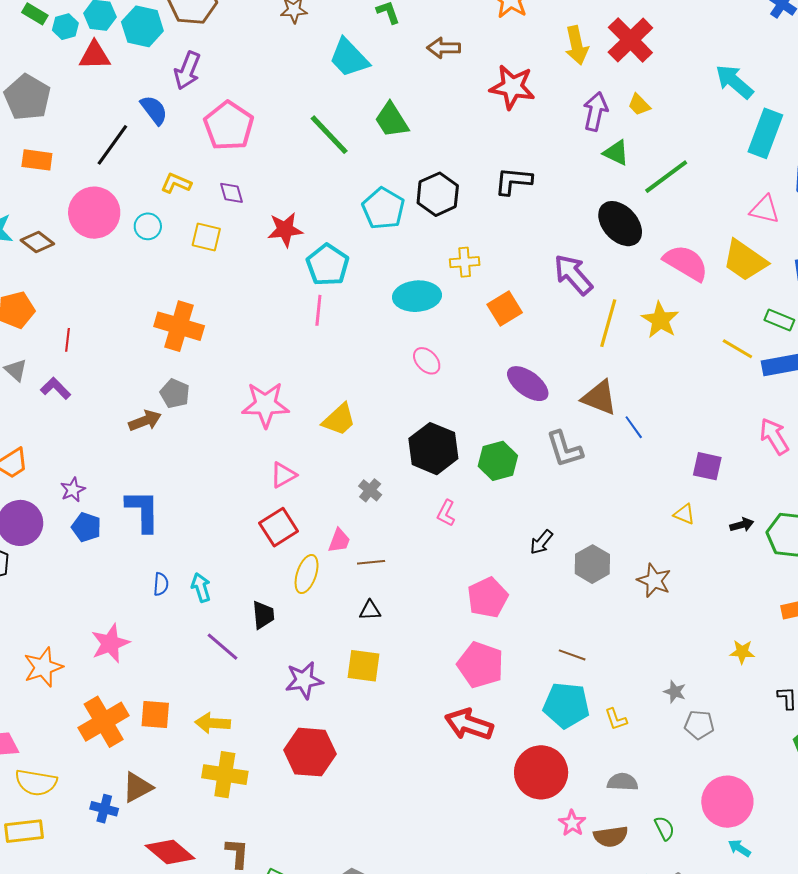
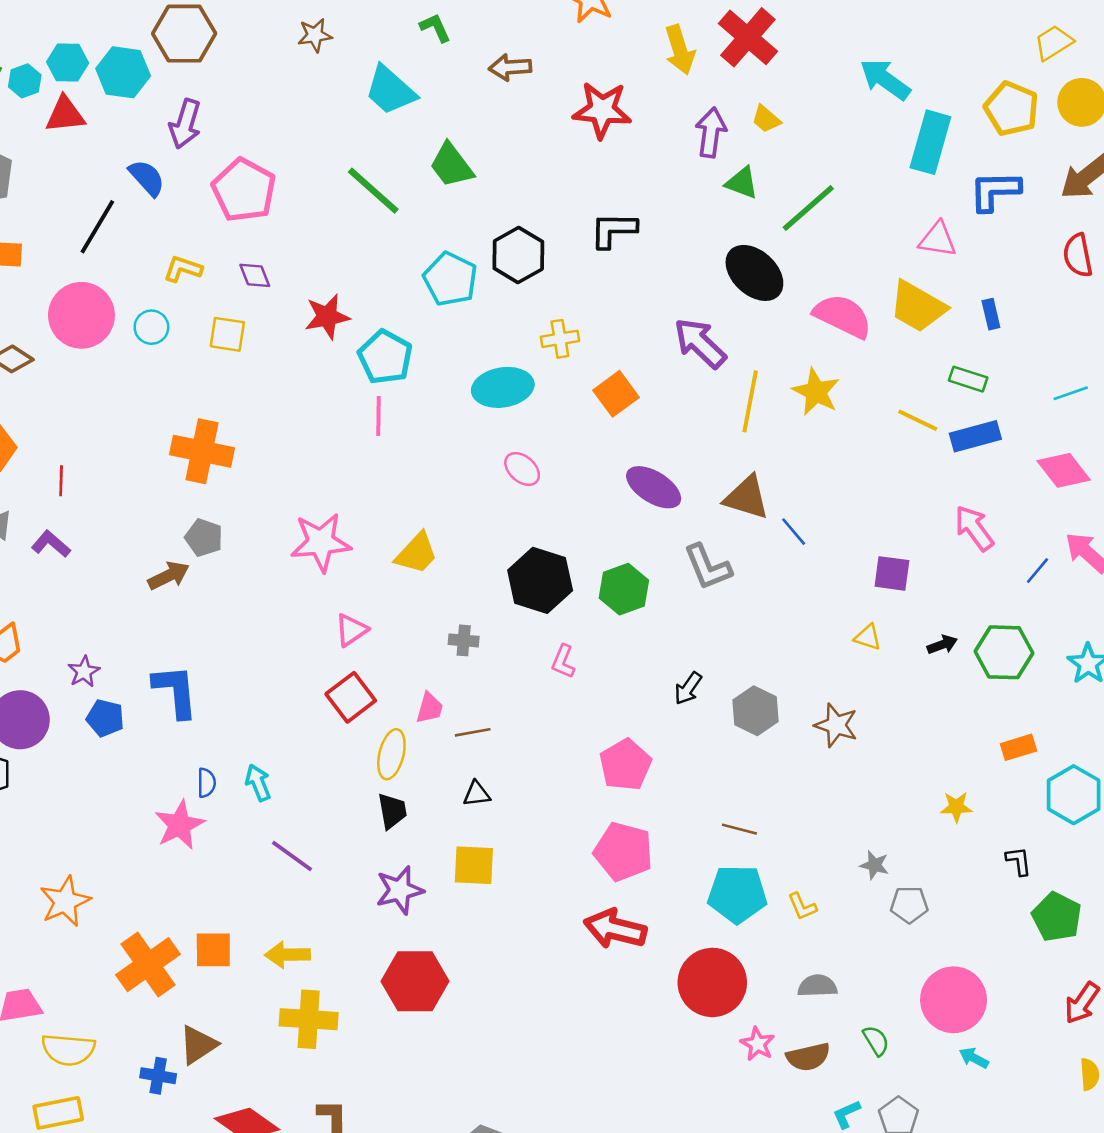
gray cross: (370, 490) -> (464, 640), turned -30
black trapezoid: (263, 615) -> (392, 811), moved
pink star: (110, 643) -> (179, 825), moved

